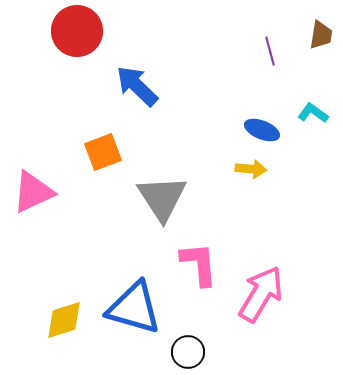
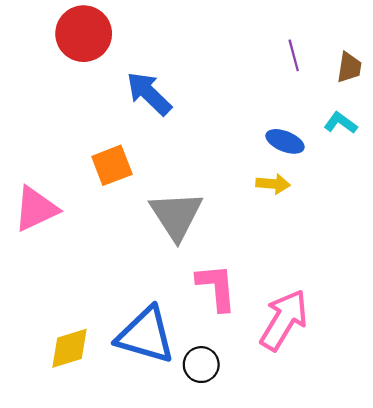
brown trapezoid: (321, 35) -> (349, 67), moved
black circle: (188, 352) -> (201, 365), moved

